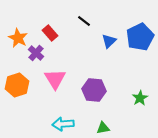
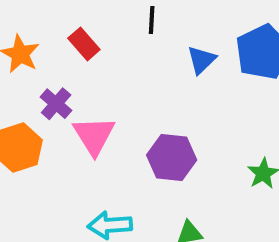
black line: (84, 21) -> (152, 20), turned 56
purple cross: (36, 53) -> (56, 104), moved

